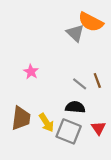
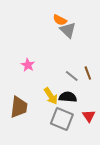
orange semicircle: (91, 22) -> (60, 20), moved, size x0.6
yellow arrow: (46, 123) -> (51, 96), moved

